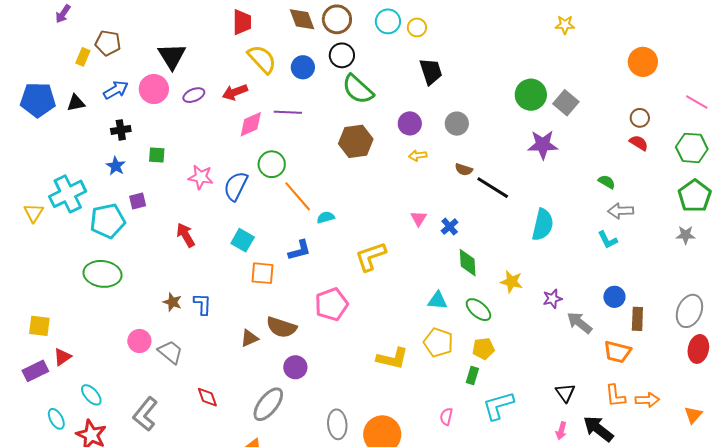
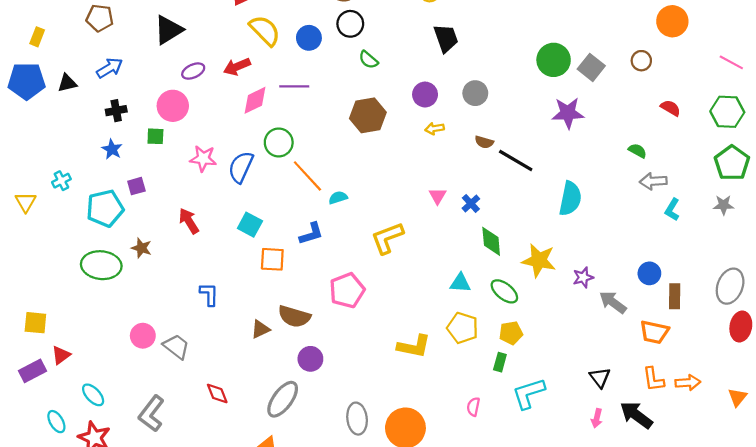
black triangle: (172, 56) -> (169, 30), turned 32
yellow rectangle: (83, 57) -> (37, 37), moved
pink circle: (154, 89) -> (173, 106), moved
green semicircle: (358, 89) -> (368, 60), size x0.6
brown circle: (640, 118) -> (641, 61), moved
cyan cross: (68, 194) -> (61, 181), size x0.5
cyan L-shape: (608, 240) -> (672, 210), moved, turned 60
yellow star: (512, 282) -> (539, 260), size x1.4
brown star: (172, 302) -> (141, 248), moved

